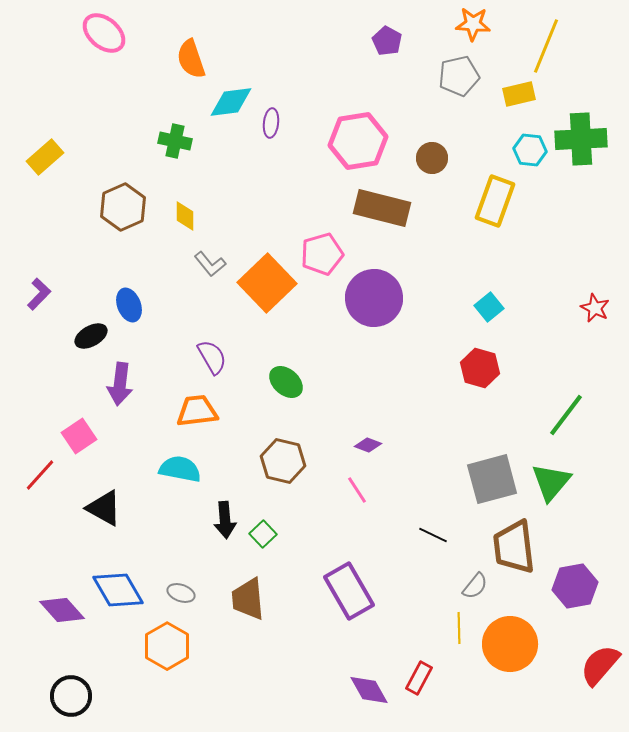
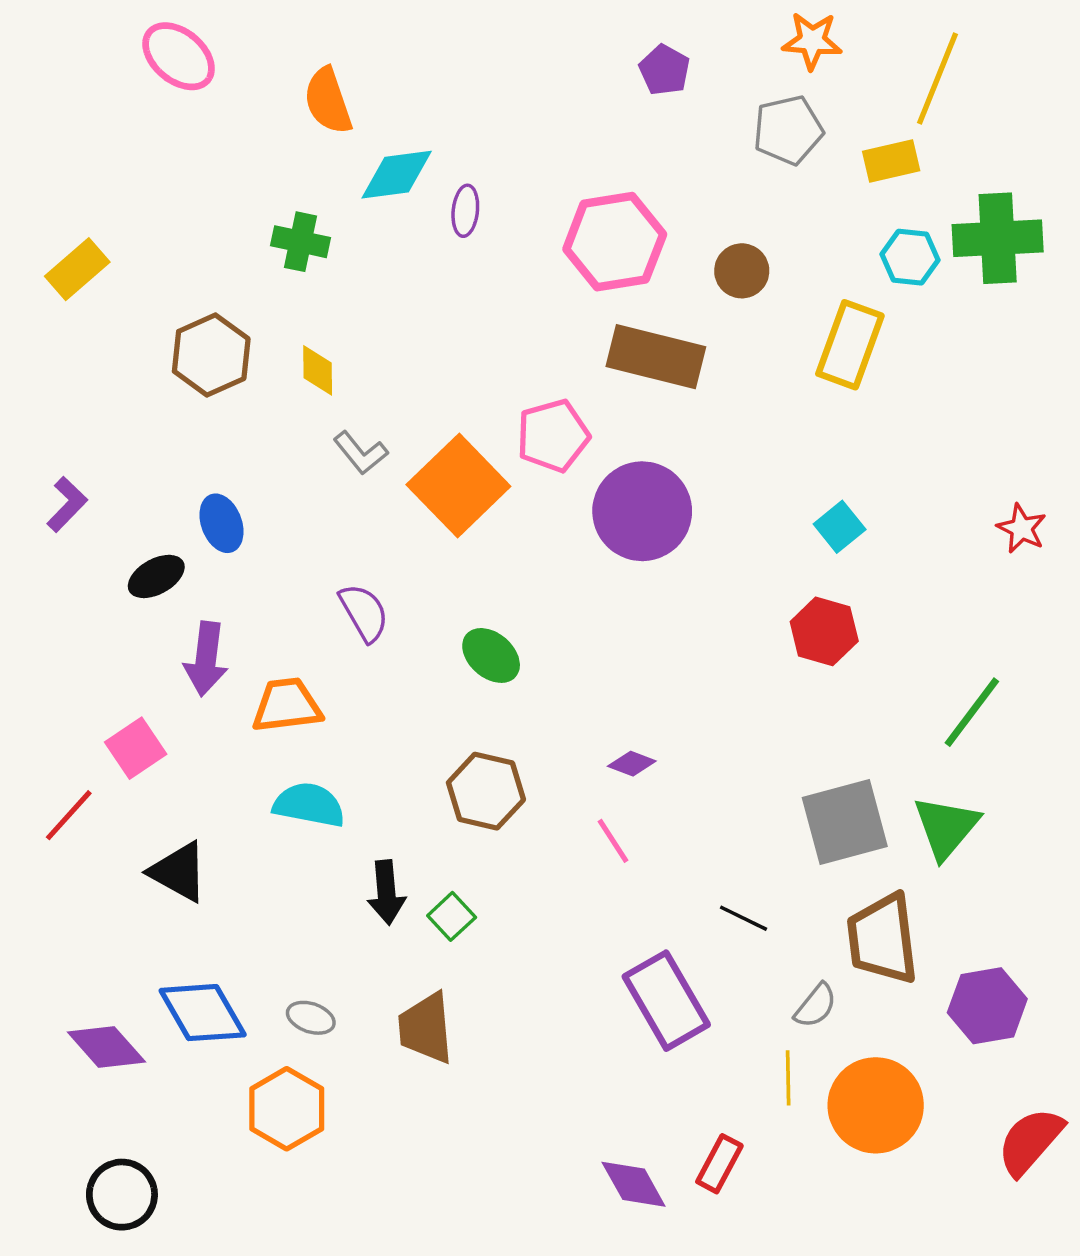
orange trapezoid: (197, 411) -> (287, 705), moved
purple rectangle: (349, 591) -> (666, 1001), moved

